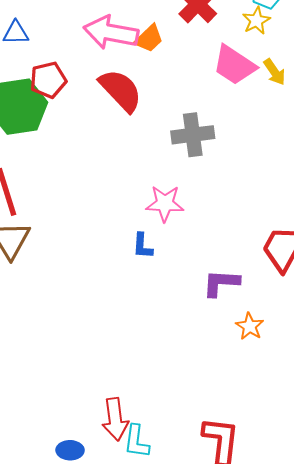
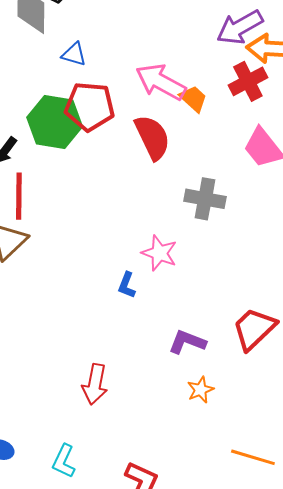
orange trapezoid: (149, 39) -> (193, 99), turned -112
red pentagon: (48, 80) -> (90, 107), size x1.4
red arrow: (115, 419) -> (95, 384), moved

